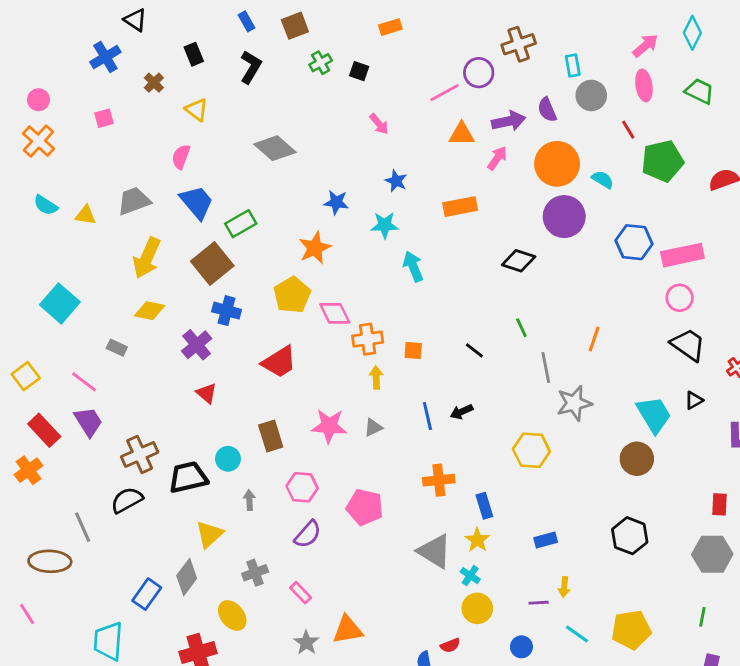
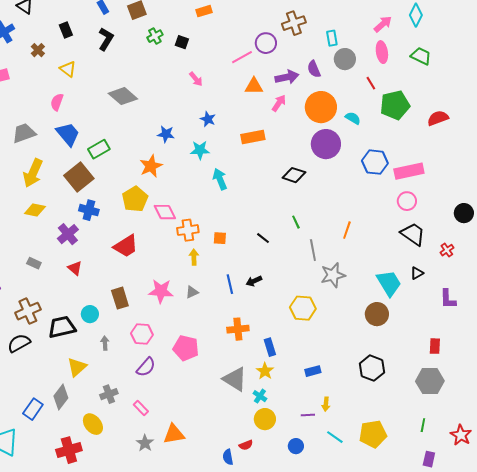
gray rectangle: (117, 348) -> (34, 263), moved

